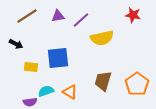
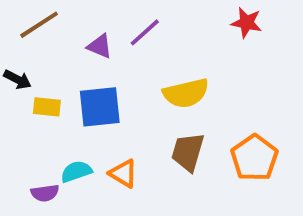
purple triangle: (58, 16) -> (100, 46), moved, turned 32
yellow semicircle: (102, 38) -> (186, 93), moved
yellow rectangle: (31, 67) -> (47, 107), moved

